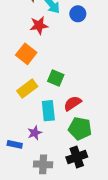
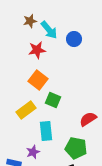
orange square: (26, 54) -> (38, 80), moved
red semicircle: (73, 103) -> (88, 119), moved

